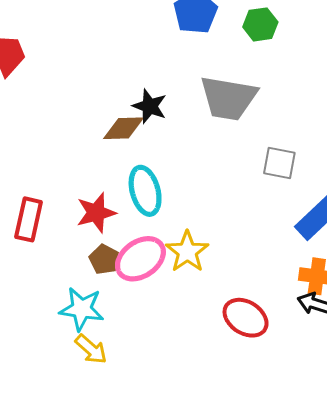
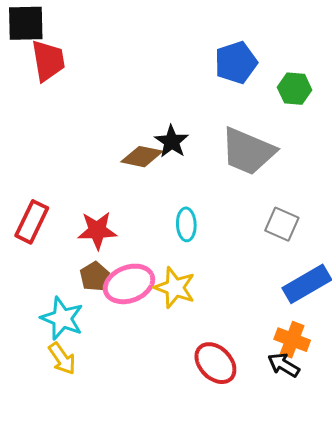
cyan ellipse: (145, 191) -> (186, 224), moved, size x0.7
yellow star: (187, 252) -> (175, 288), turned -30

